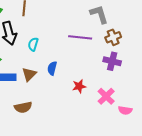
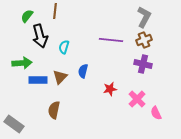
gray L-shape: (99, 14) -> (144, 17), moved, turned 45
brown semicircle: (23, 107) -> (54, 110), turned 114
pink semicircle: (125, 110) -> (156, 113), turned 56

